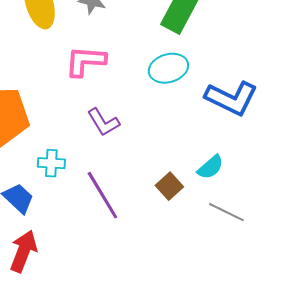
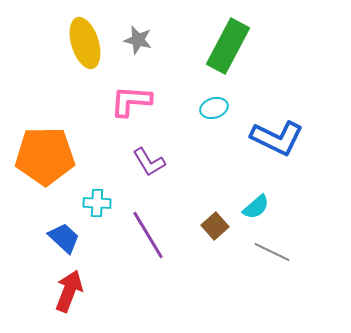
cyan ellipse: (168, 68) -> (214, 108), size x0.7

